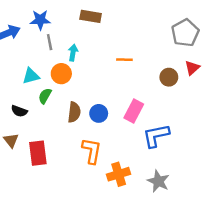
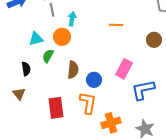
black semicircle: (19, 111) -> (26, 69), turned -120
blue circle: (99, 113) -> (94, 80), moved
red rectangle: (38, 153) -> (56, 108), moved

